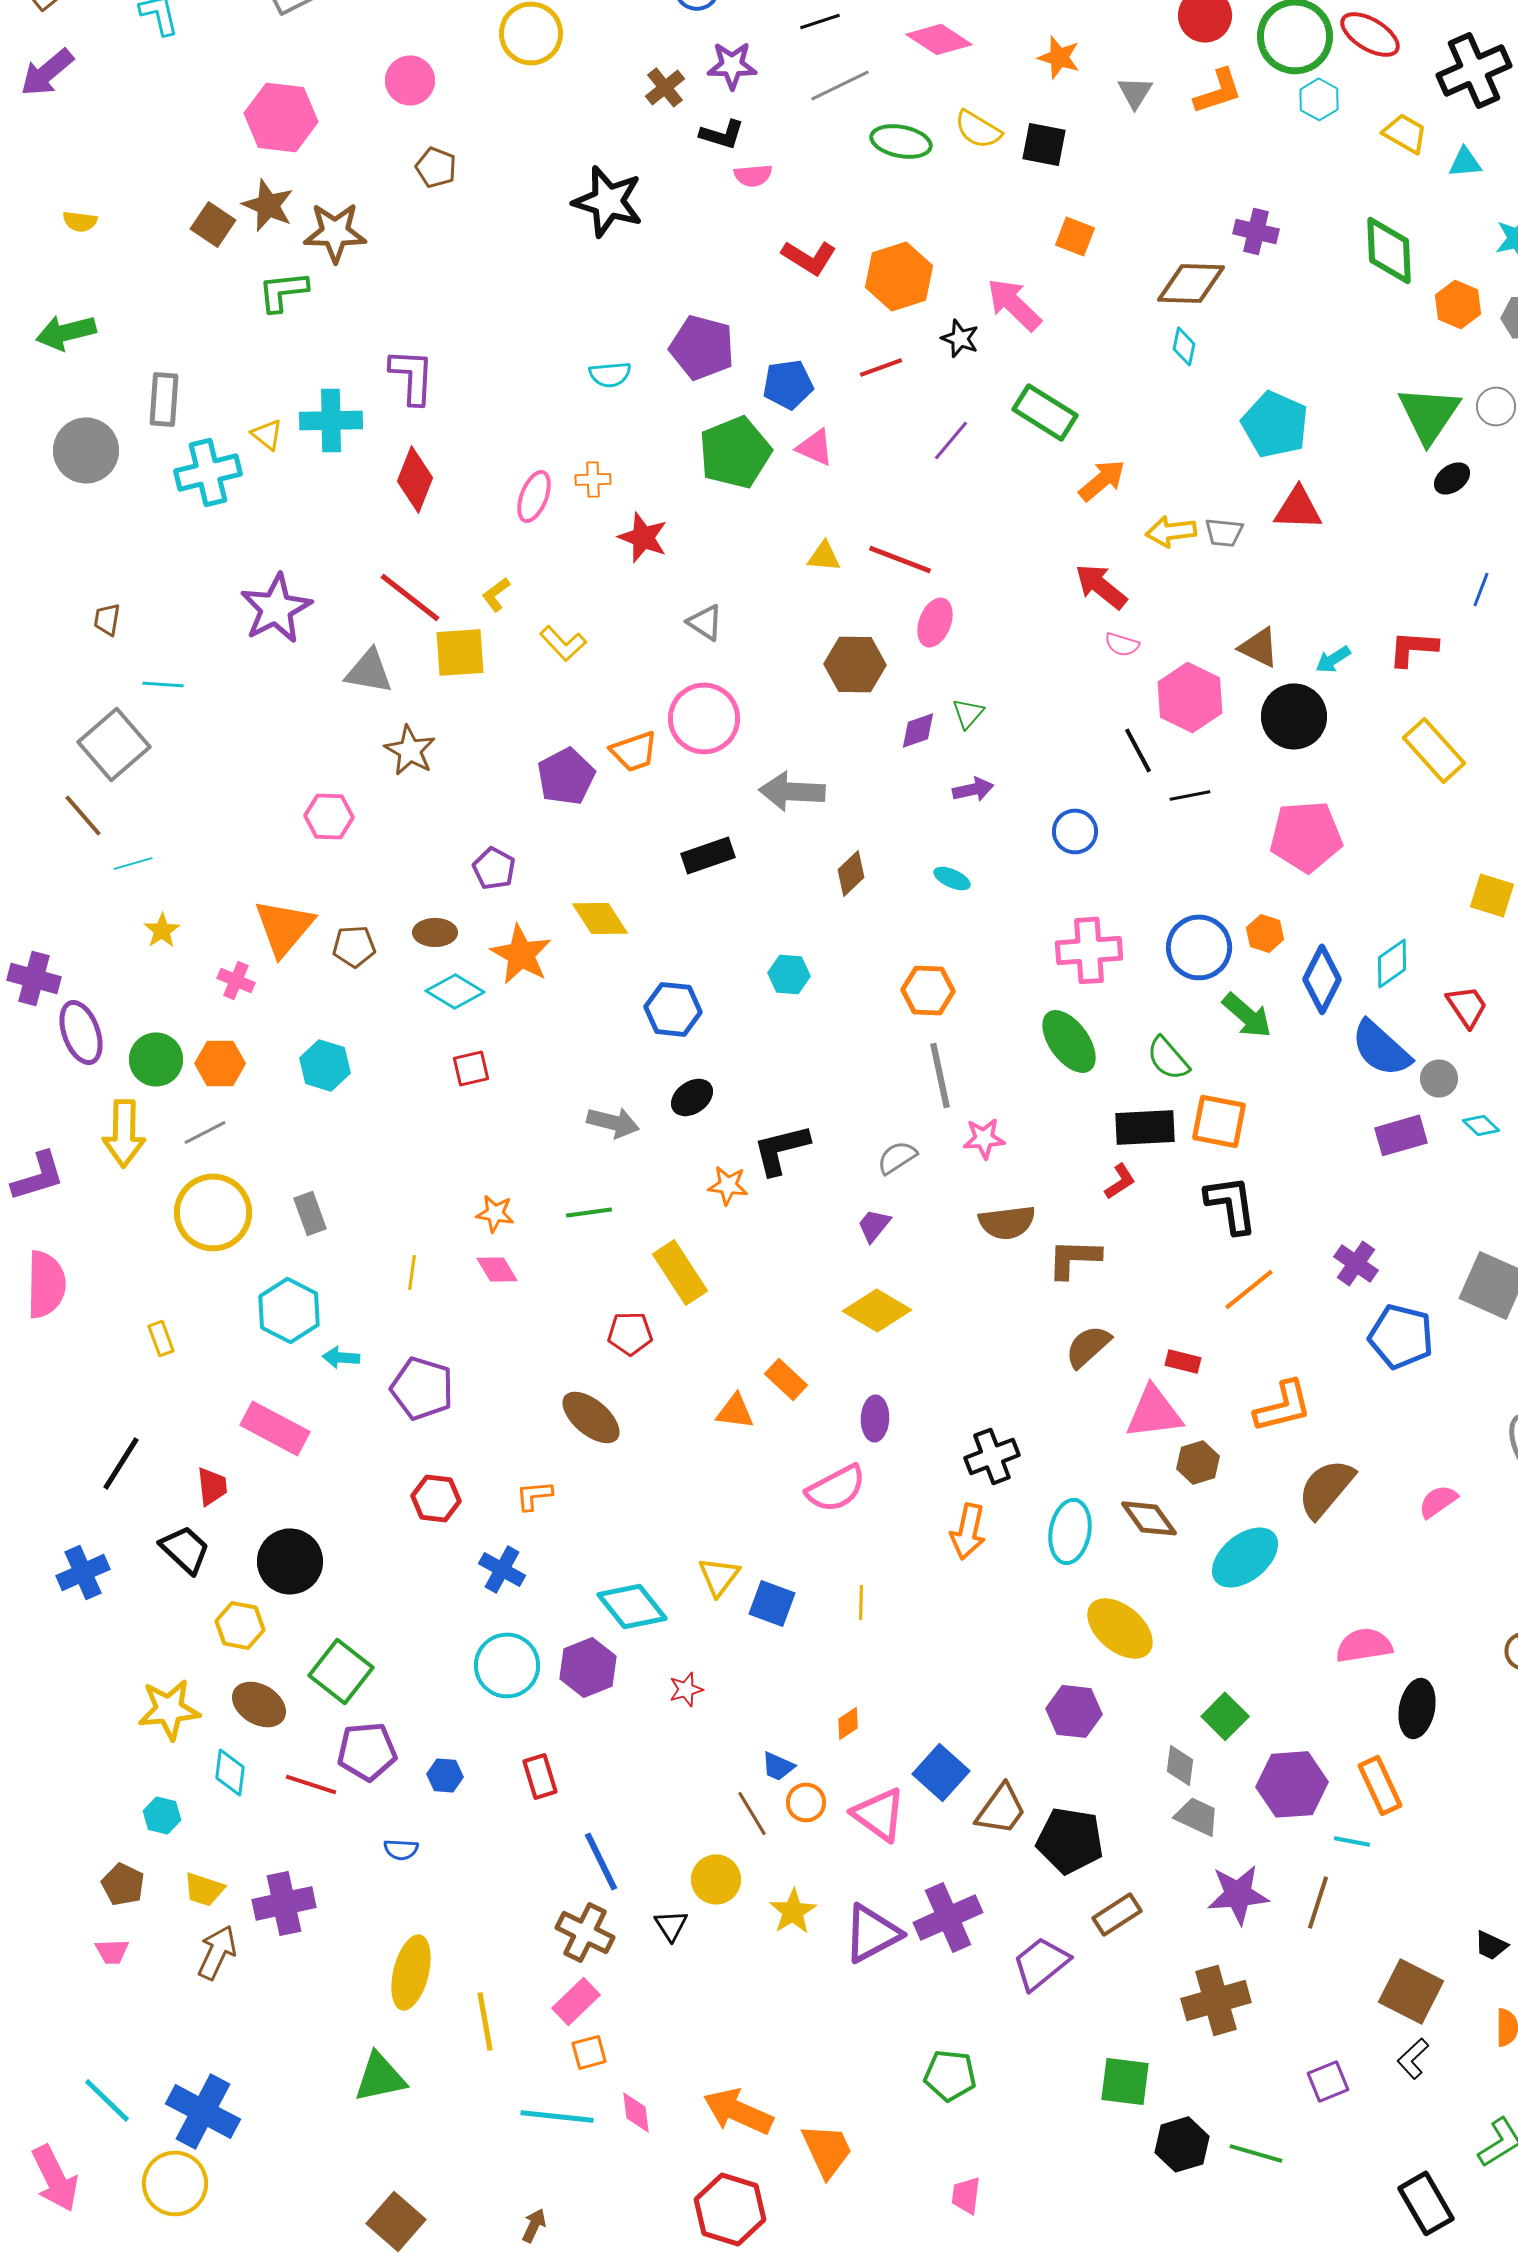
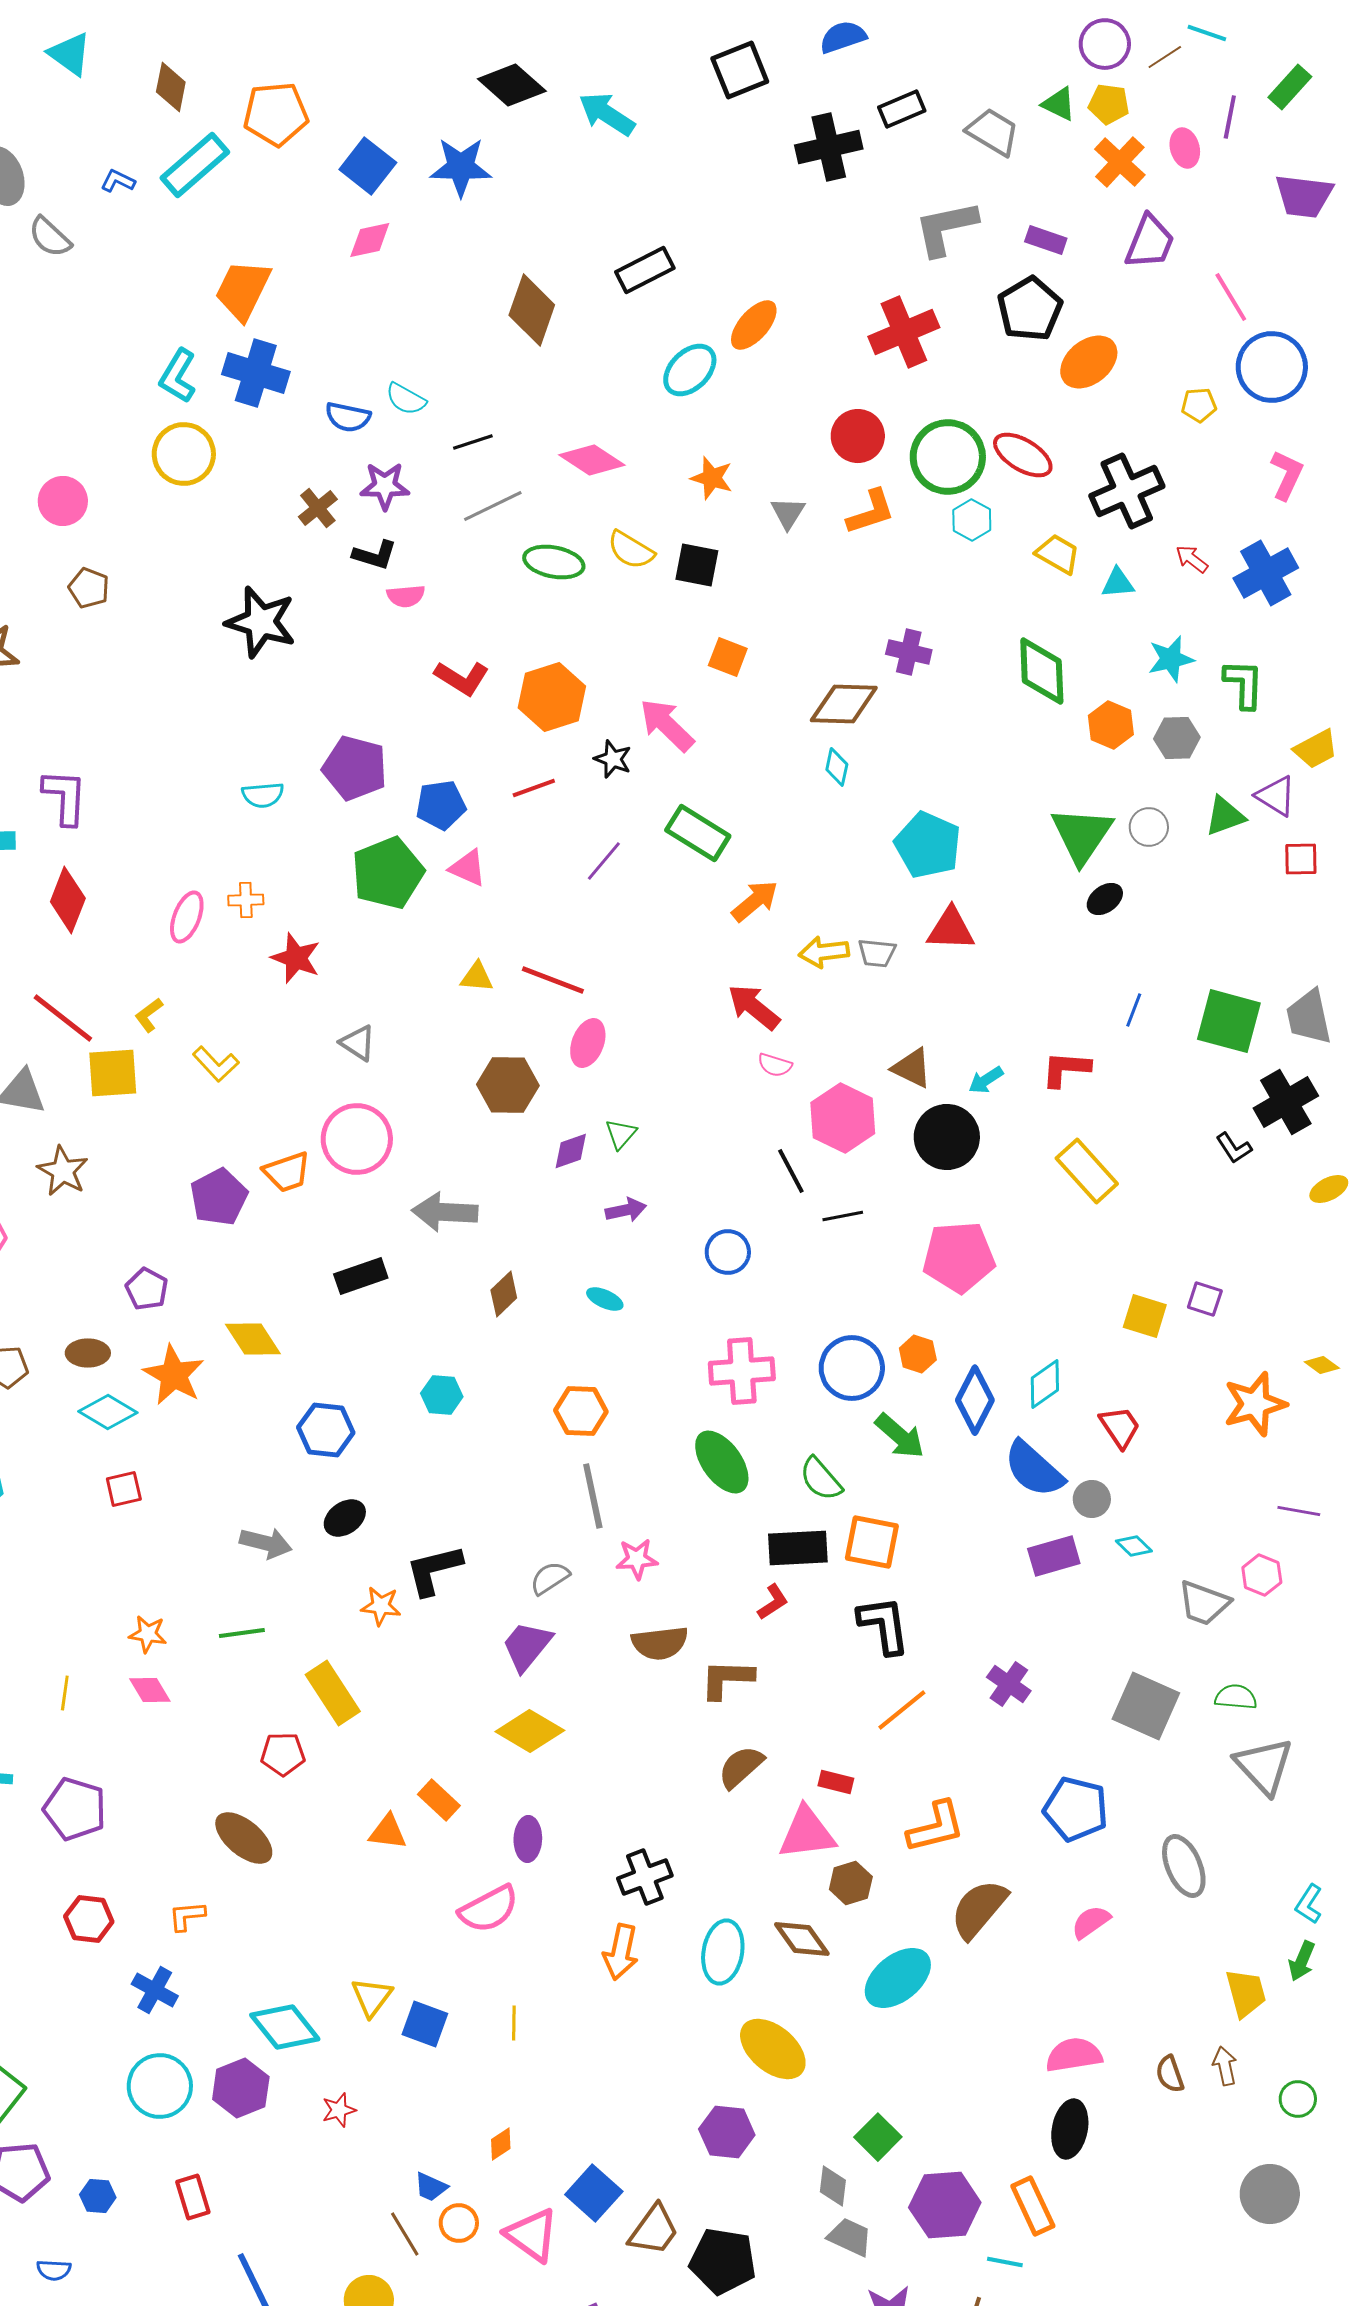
purple trapezoid: (874, 1225) -> (527, 1646), size x1.5
blue pentagon: (1401, 1336) -> (1076, 1809), moved
pink semicircle: (1364, 1645) -> (1074, 2055), moved

